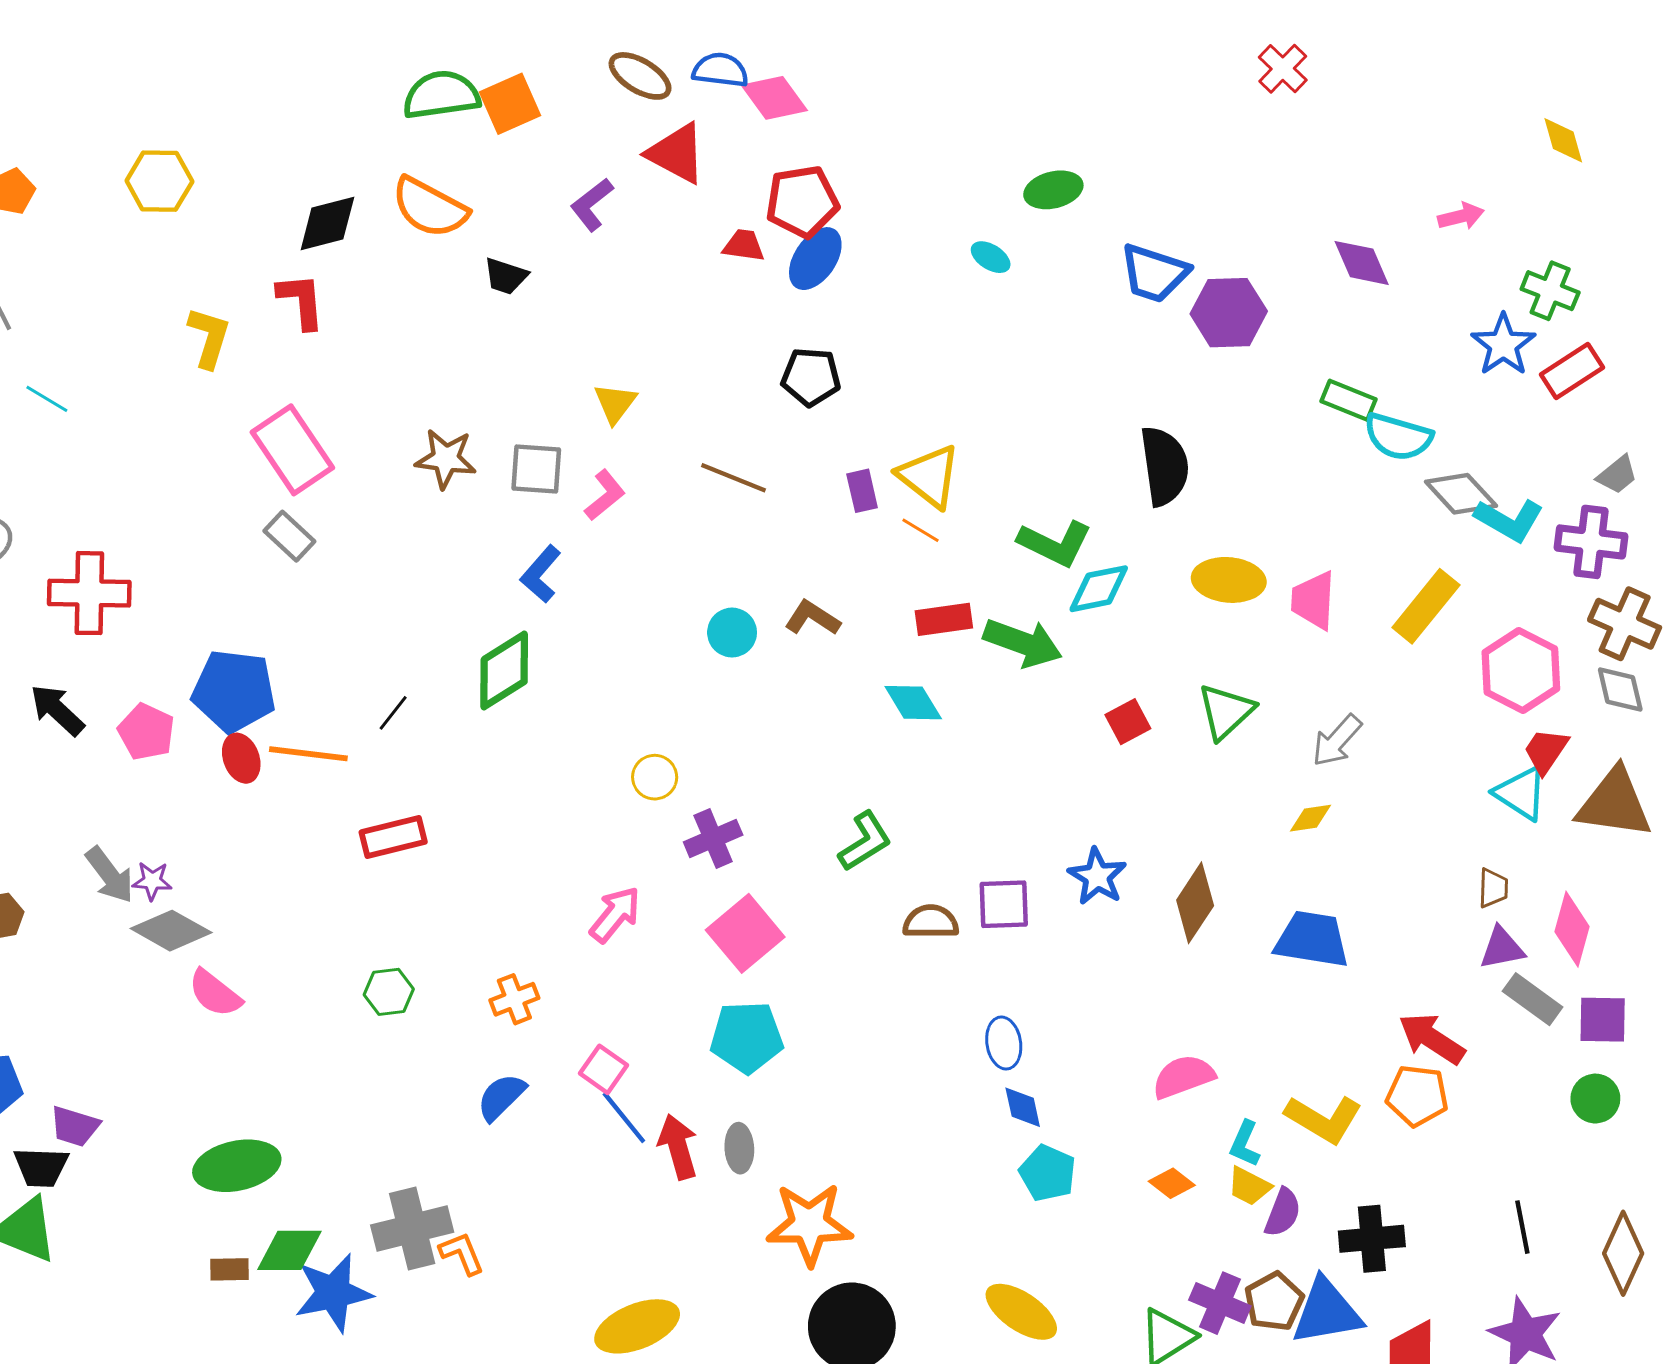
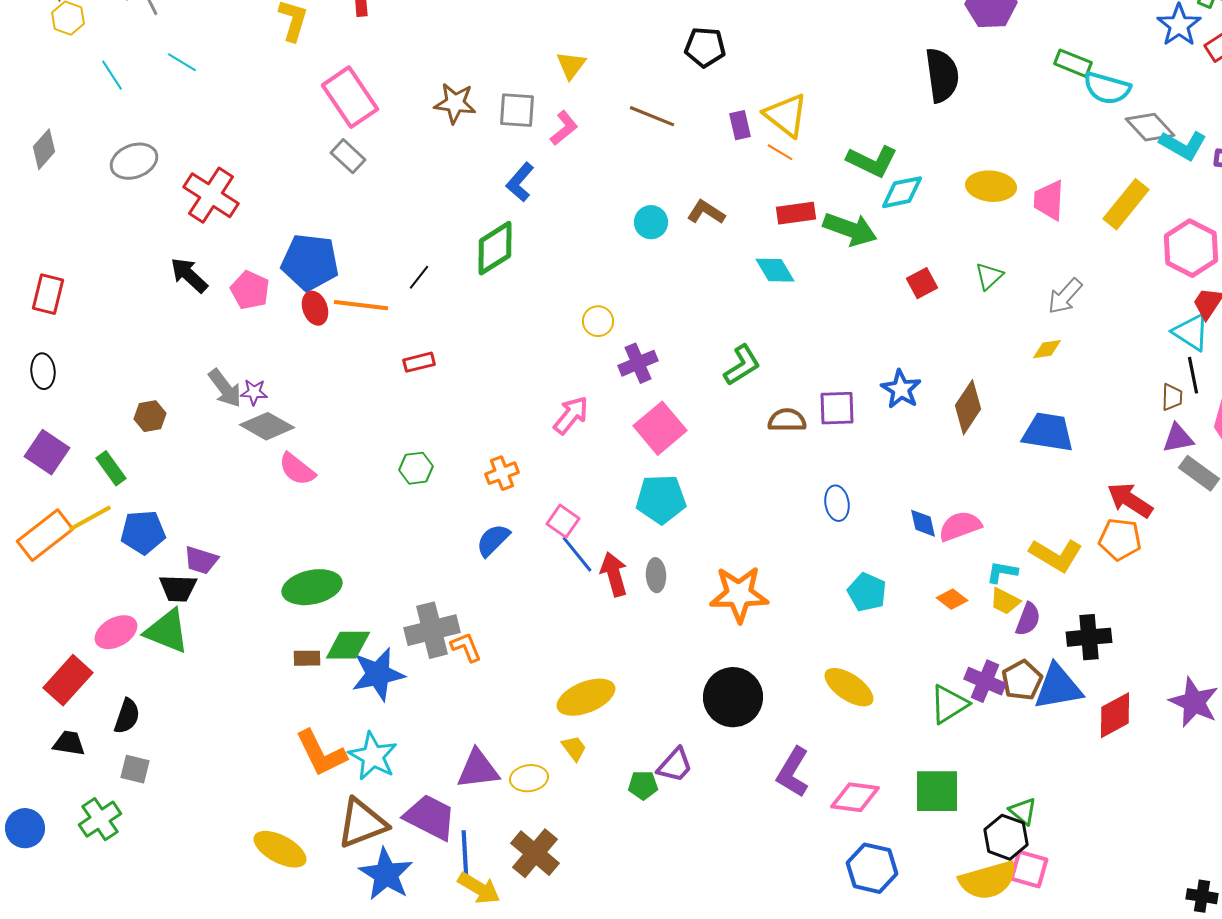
black semicircle: (1164, 466) -> (942, 75), moved
red cross: (89, 593) -> (211, 195), turned 32
green triangle: (1226, 711) -> (989, 276), size x0.7
red rectangle: (393, 837) -> (419, 362), size x0.7
blue diamond: (1023, 1107) -> (923, 523), moved
cyan L-shape: (1245, 1144) -> (1002, 572), turned 76
orange star: (809, 1224) -> (739, 594), moved
black line: (1522, 1227) -> (1193, 375), moved

